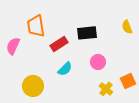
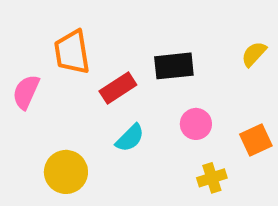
yellow semicircle: (127, 27) -> (254, 54), turned 64
orange square: (128, 81) -> (256, 140), moved
yellow cross: (106, 89) -> (212, 178), turned 32

